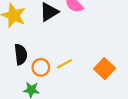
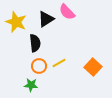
black semicircle: (21, 54) -> (35, 43), moved

